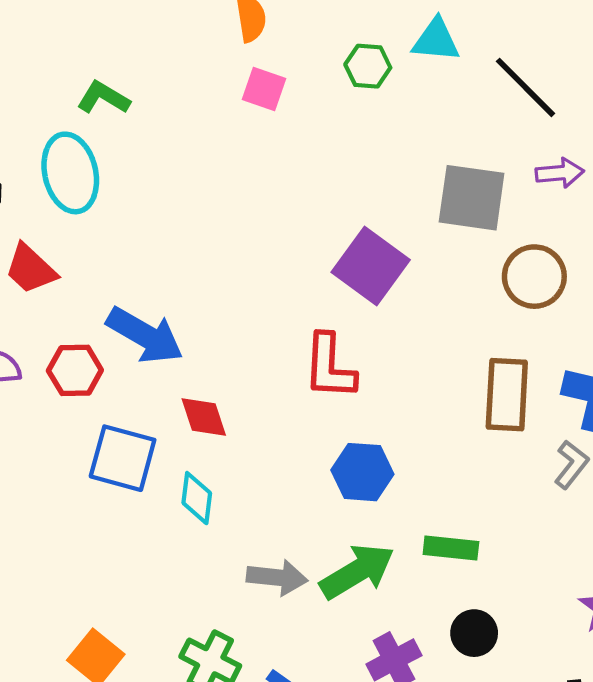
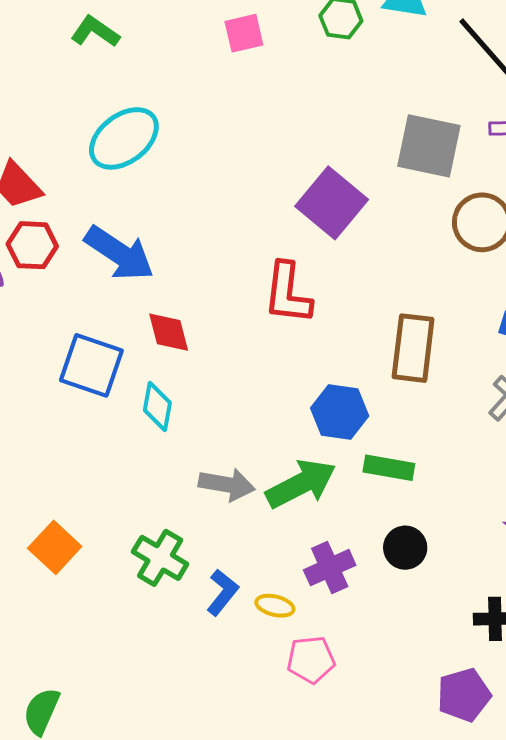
pink square: (264, 89) -> (244, 33), turned -36
cyan ellipse: (70, 173) -> (124, 138), moved, turned 62
red hexagon: (75, 370) -> (32, 245), moved
brown rectangle: (507, 395) -> (413, 348), moved
blue hexagon: (362, 472) -> (340, 412), moved

